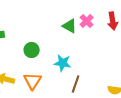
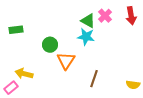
cyan star: (63, 63) -> (86, 37), moved
orange triangle: (33, 81) -> (66, 61), moved

